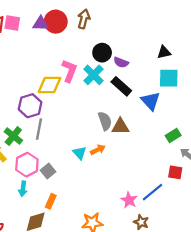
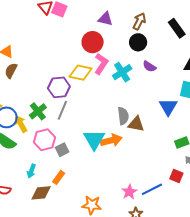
brown arrow: (84, 19) -> (139, 21), moved
red circle: (56, 22) -> (93, 42), moved
purple triangle: (41, 24) -> (105, 19), moved
black circle: (102, 53) -> (138, 42), moved
black rectangle: (121, 86) -> (177, 28), moved
orange arrow: (98, 150) -> (111, 140), size x1.5
cyan triangle: (80, 153) -> (94, 140), size x1.6
cyan arrow: (23, 189) -> (31, 171), moved

